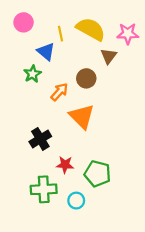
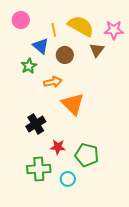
brown circle: (86, 78) -> (65, 55), moved
orange arrow: (59, 92) -> (53, 82), turned 36

